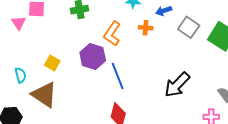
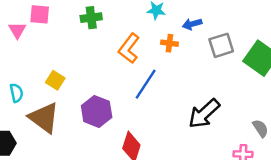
gray square: (189, 27) -> (221, 45), turned 35
purple hexagon: (93, 57) -> (97, 111), moved
blue line: (118, 76) -> (146, 84), moved, turned 52

